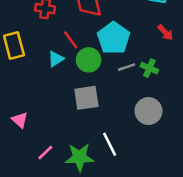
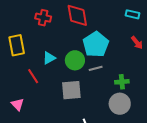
red line: (71, 40) -> (33, 76), moved
gray line: (127, 67) -> (96, 68), moved
green cross: (149, 68) -> (122, 82), moved, turned -32

